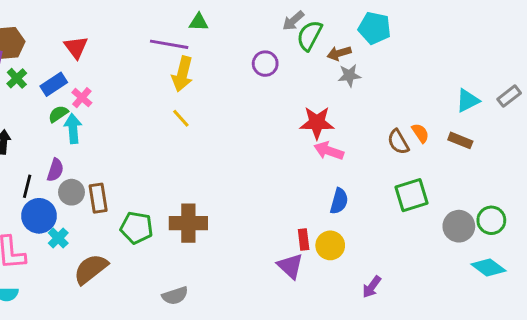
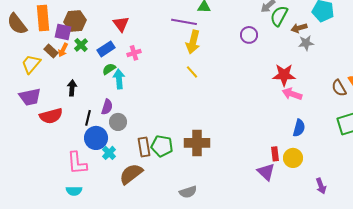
pink cross: (82, 98) -> (134, 53), moved, turned 32
brown rectangle: (98, 198) -> (144, 147), moved
purple arrow: (372, 287) -> (321, 186), turned -56

